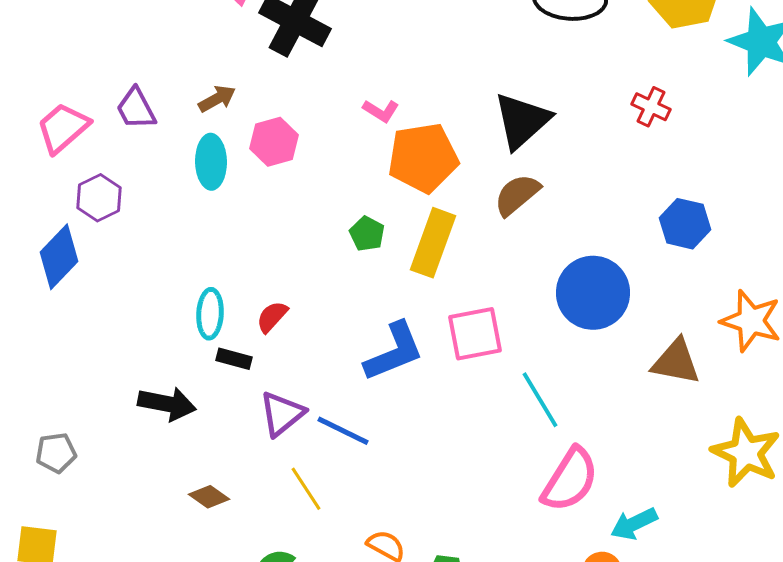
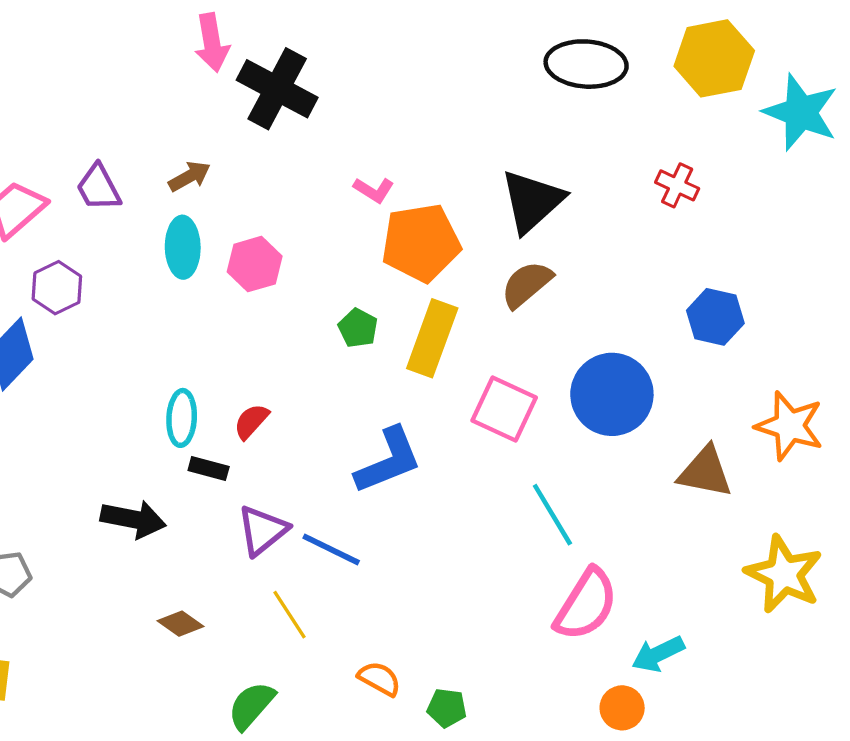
pink hexagon: (274, 142) -> (255, 264), moved
pink square: (475, 334) -> (504, 409), moved, turned 36

